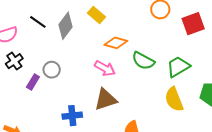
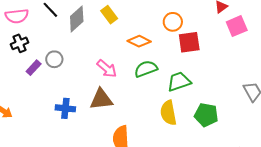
red square: (193, 24) -> (189, 42), moved
orange diamond: (116, 43) -> (139, 41), moved
green semicircle: (143, 61) -> (146, 69), turned 120

